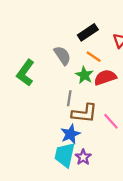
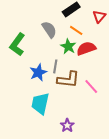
blue star: (70, 134) -> (38, 72), moved
cyan trapezoid: (65, 155) -> (40, 103), moved
purple star: (83, 157) -> (67, 125), moved

